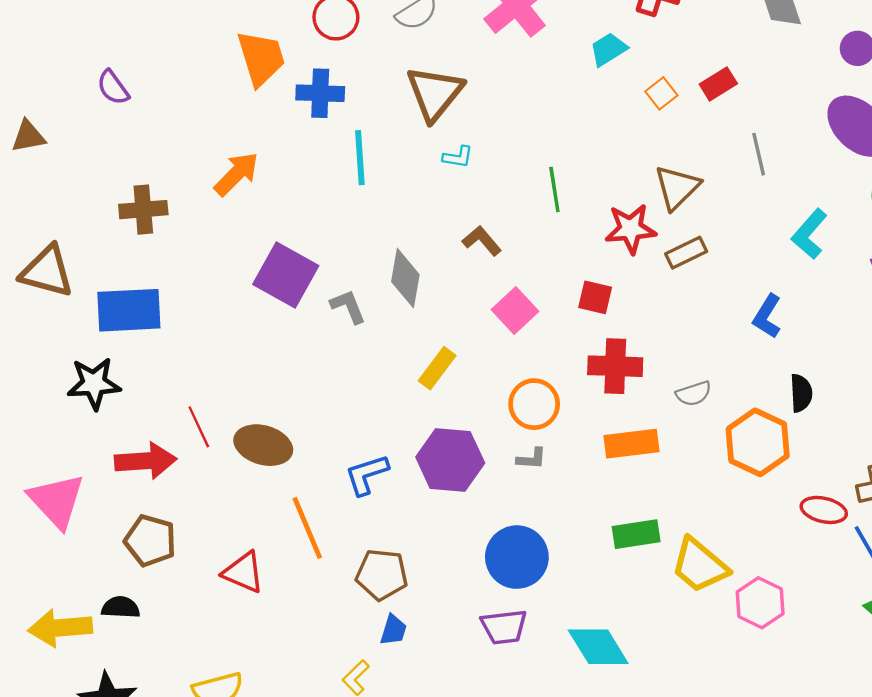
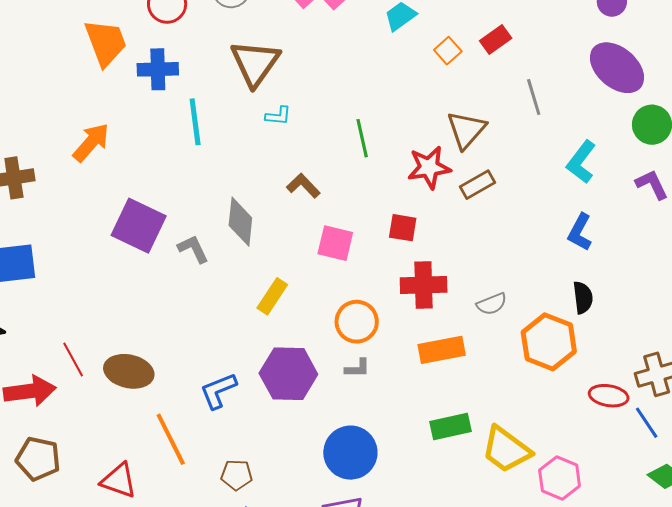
pink square: (515, 310) -> (335, 243), turned -30
blue L-shape: (767, 316) -> (580, 232), moved
brown pentagon: (382, 575) -> (237, 475), size x0.7

